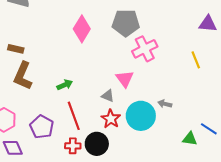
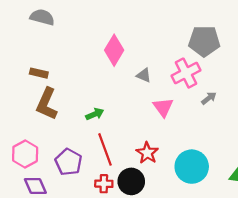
gray pentagon: (126, 23) -> (204, 41), moved
gray triangle: (108, 96) -> (144, 75), moved
gray arrow: (165, 104) -> (209, 98), moved, turned 128
cyan circle: (141, 116) -> (192, 167), moved

